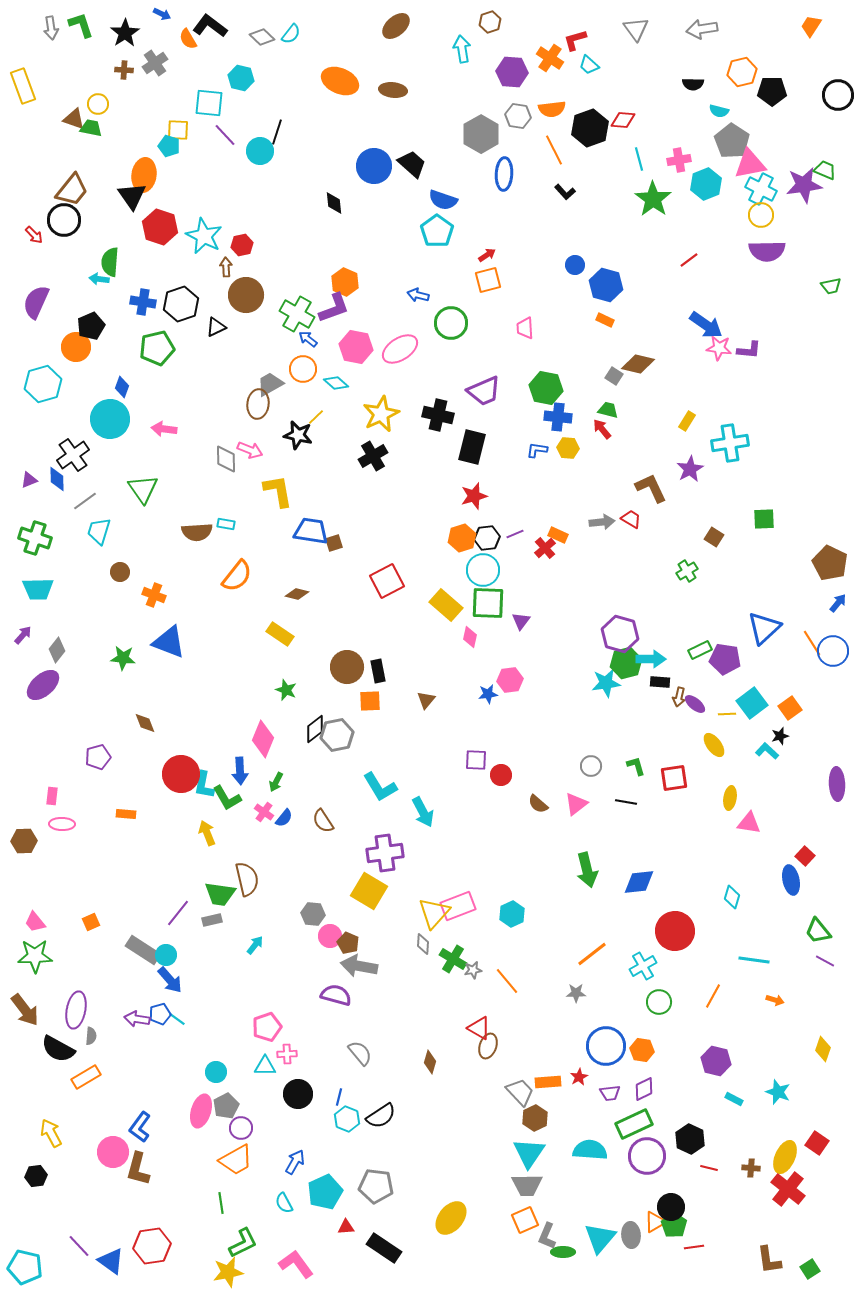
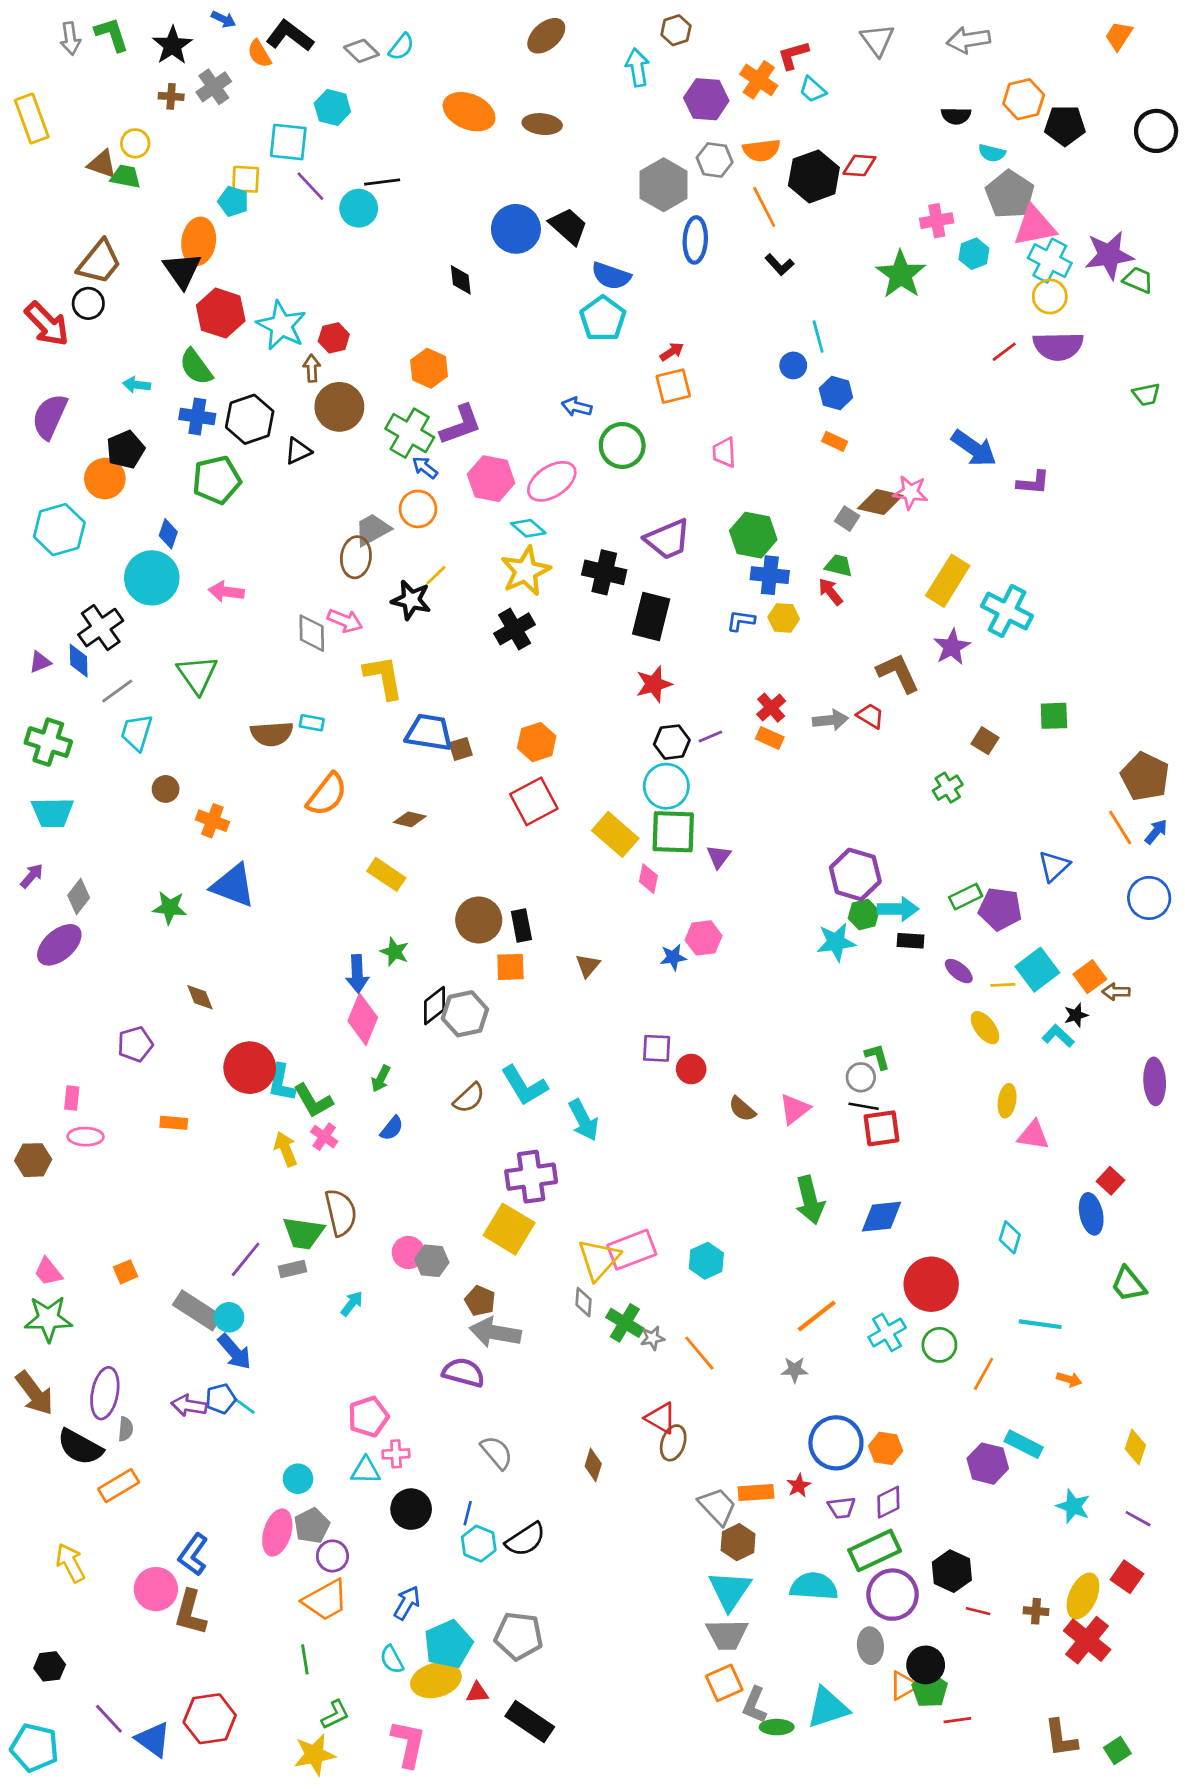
black line: (277, 132) -> (382, 182), turned 65
cyan line: (639, 159) -> (818, 336), moved
green trapezoid: (825, 170) -> (1138, 280), moved
cyan hexagon: (706, 184) -> (974, 254), size x0.7
black circle: (64, 220) -> (88, 303), size x0.7
red arrow: (34, 235) -> (47, 324), size x1.8
red line: (689, 260) -> (1004, 352), moved
green semicircle: (110, 262) -> (196, 367), moved, turned -40
orange hexagon: (345, 282) -> (429, 368), moved
blue hexagon: (606, 285) -> (836, 393), size x0.7
pink star: (719, 348) -> (910, 492), moved
cyan diamond: (336, 383) -> (528, 528), moved
yellow rectangle: (687, 421) -> (948, 581), size x1.8
cyan cross: (730, 443) -> (1007, 611), turned 36
orange hexagon: (462, 538) -> (537, 742), moved
red cross: (545, 548) -> (771, 708), moved
blue triangle: (764, 628) -> (1054, 866), size x0.7
orange line: (812, 643) -> (1120, 828), moved
green hexagon: (626, 663) -> (864, 915), size x0.7
brown arrow: (679, 697) -> (1116, 992), moved, turned 78
gray circle: (591, 766) -> (861, 1077), moved
blue arrow: (240, 771) -> (357, 974), moved
red square: (674, 778) -> (882, 1128), moved
pink cross: (264, 812) -> (324, 1137), moved
brown semicircle: (323, 821) -> (469, 1098), moved, turned -100
pink circle: (330, 936) -> (408, 1252), moved
purple line: (825, 961) -> (1138, 1519), moved
green circle: (659, 1002) -> (939, 1345), moved
cyan rectangle: (734, 1099) -> (1024, 1444), moved, size x1.5
black hexagon: (36, 1176) -> (50, 1666), moved
yellow ellipse: (451, 1218) -> (436, 1680), moved, turned 36
gray ellipse: (631, 1235) -> (870, 1646), moved
cyan triangle: (600, 1238) -> (828, 1708), turned 32
green L-shape: (243, 1243) -> (335, 1715), size x0.7
pink L-shape: (296, 1264) -> (408, 1744), turned 48

